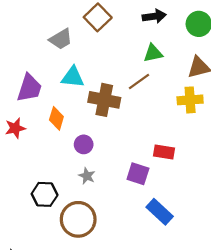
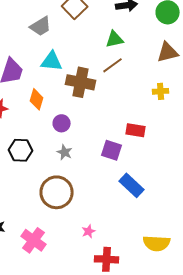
green triangle: (153, 53) -> (115, 39), moved
yellow cross: (190, 100) -> (161, 91), moved, size x0.7
black hexagon: (45, 194) -> (21, 150), moved

